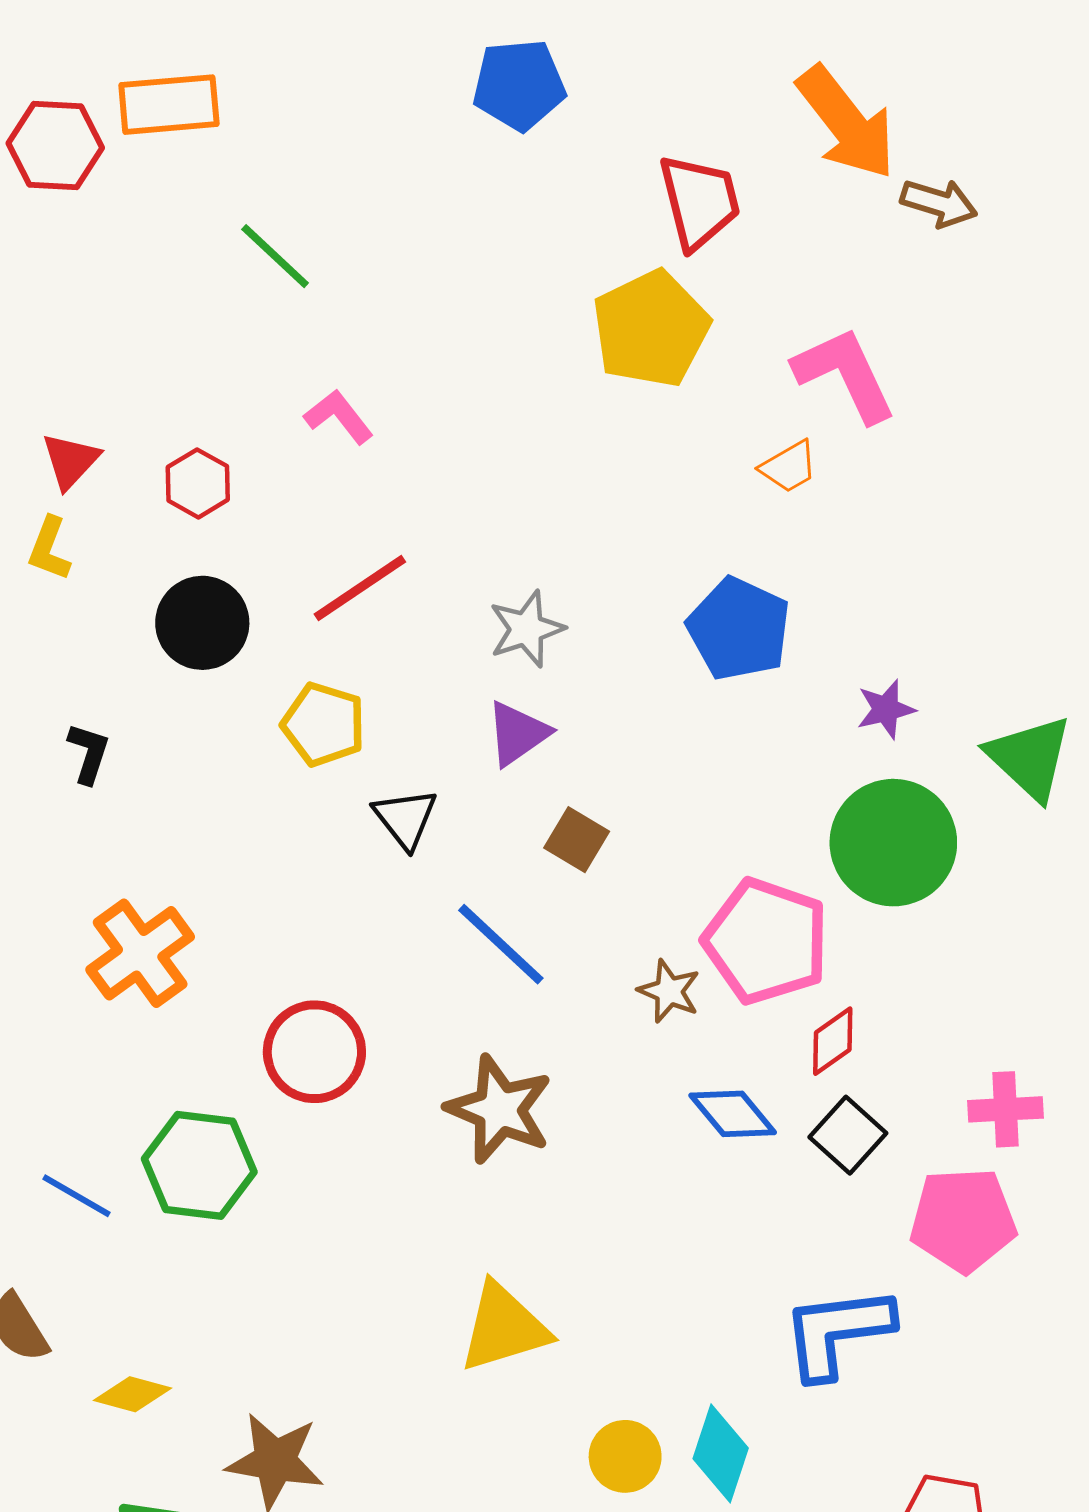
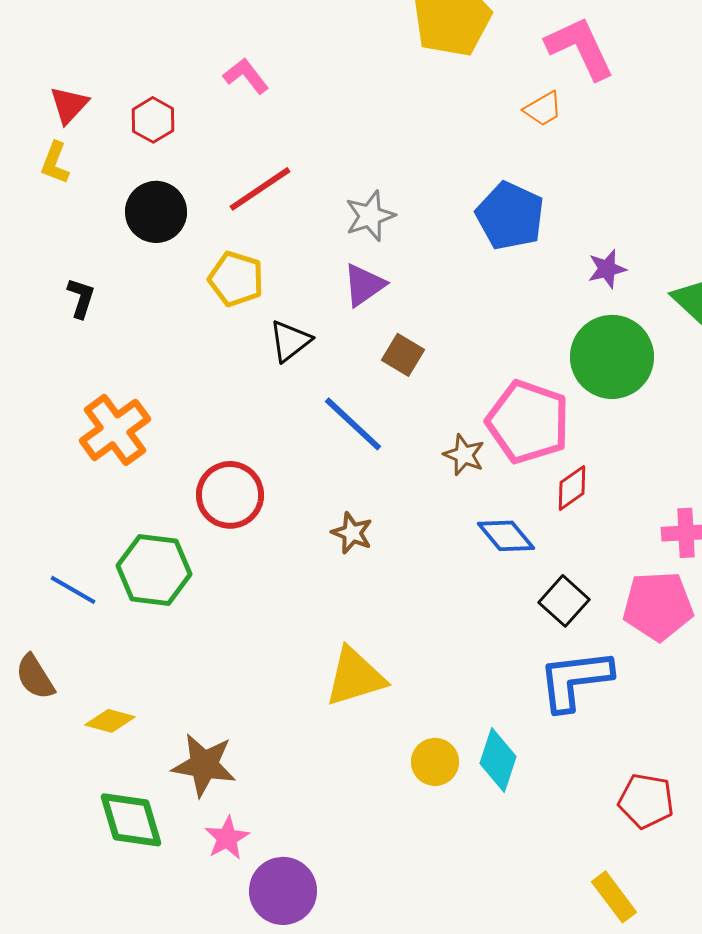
black triangle: (405, 818) -> (290, 341), turned 30
brown star: (499, 1109) -> (352, 533), size x0.6
black square: (848, 1135) -> (564, 601), moved

